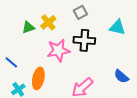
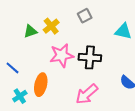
black cross: (84, 40) -> (90, 57), moved

